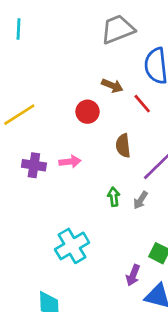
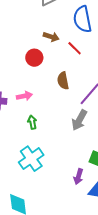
green arrow: (114, 197) -> (32, 122), moved
gray arrow: (141, 200) -> (79, 120), size x1.5

